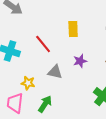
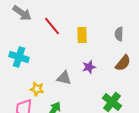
red line: (43, 44) -> (52, 26), moved

